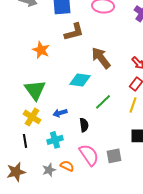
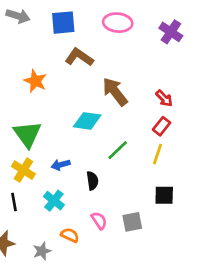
brown L-shape: (74, 32) -> (79, 57), turned -130
cyan cross: (55, 140) -> (54, 201), turned -35
pink semicircle: (89, 155) -> (99, 221), size x0.6
gray star: (49, 170) -> (42, 251), moved

